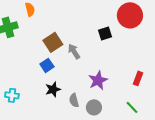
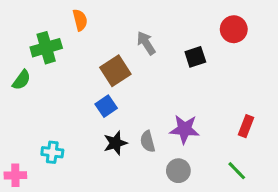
red circle: (130, 15) -> (234, 29), size x0.7
gray arrow: (74, 51) -> (146, 43), moved
purple star: (98, 80) -> (185, 129), turned 30
gray semicircle: (74, 100) -> (148, 141), moved

